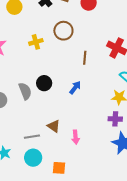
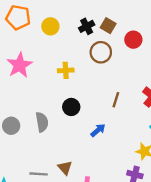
brown circle: (63, 31) -> (101, 52), moved
black circle: (44, 83) -> (71, 107), moved

